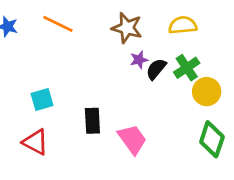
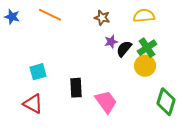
brown star: (127, 28) -> (102, 18), size x0.7
yellow circle: (207, 92) -> (145, 66), moved

